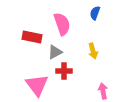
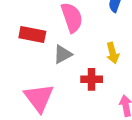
red cross: (64, 71) -> (92, 79), moved

